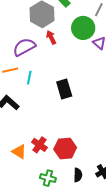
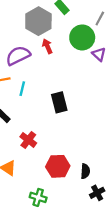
red cross: (39, 145) -> (28, 140), moved
black semicircle: (78, 175) -> (85, 171), moved

